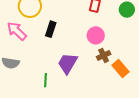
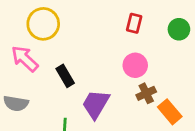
black rectangle: (51, 29) -> (65, 76), moved, turned -49

